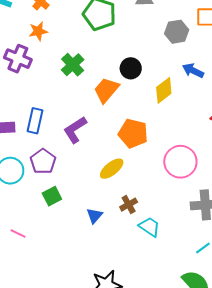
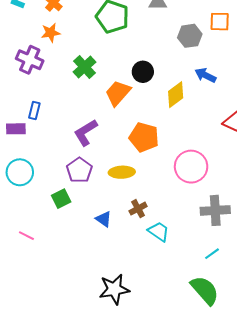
blue rectangle: (35, 121) -> (34, 111), moved, size x0.7
purple pentagon: (43, 161) -> (79, 170), moved
yellow ellipse: (112, 169) -> (122, 172), turned 35
blue triangle: (95, 216) -> (104, 219), turned -36

